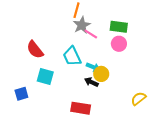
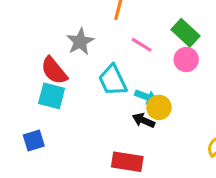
gray star: (82, 25) -> (80, 42), moved
green rectangle: (119, 27) -> (186, 33), turned 36
cyan square: (45, 77) -> (52, 96), moved

